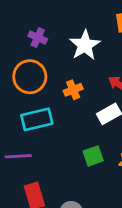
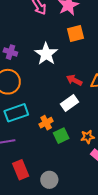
orange cross: (73, 90) -> (46, 123), moved

